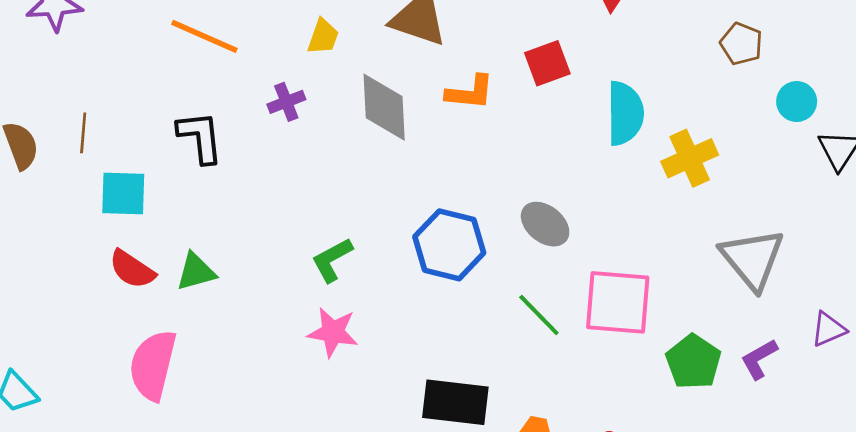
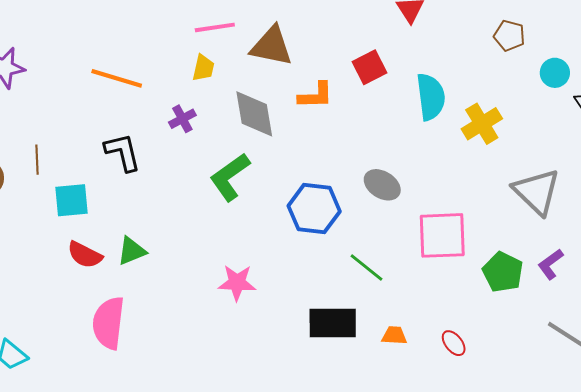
green L-shape: (332, 260) -> (230, 177), moved, size x1.4
green line: (539, 315) -> (367, 268), moved

